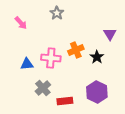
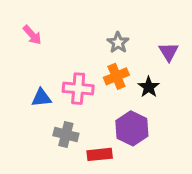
gray star: (57, 13) -> (118, 43), moved
gray cross: (43, 88) -> (66, 135), turned -35
purple hexagon: (97, 92) -> (132, 128), moved

